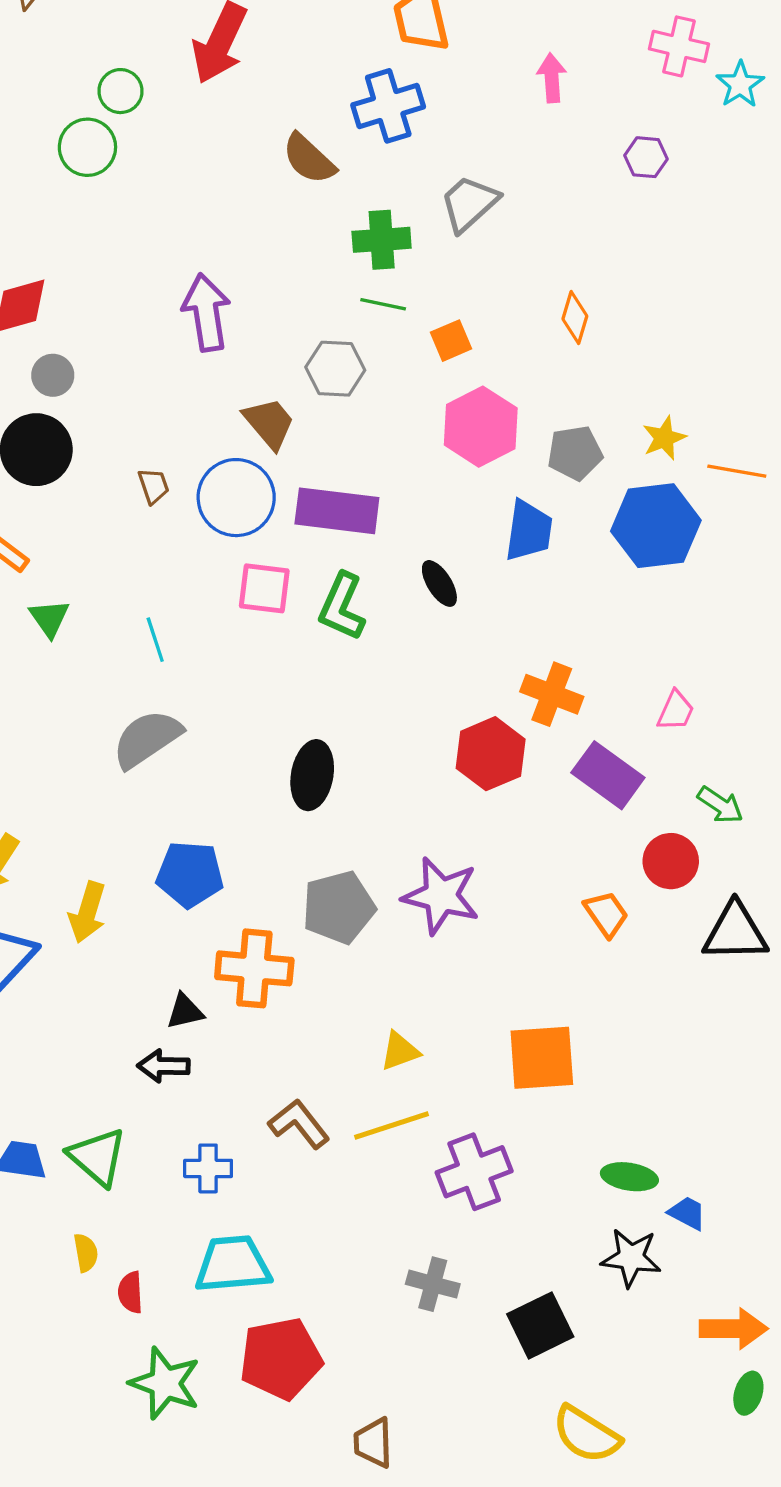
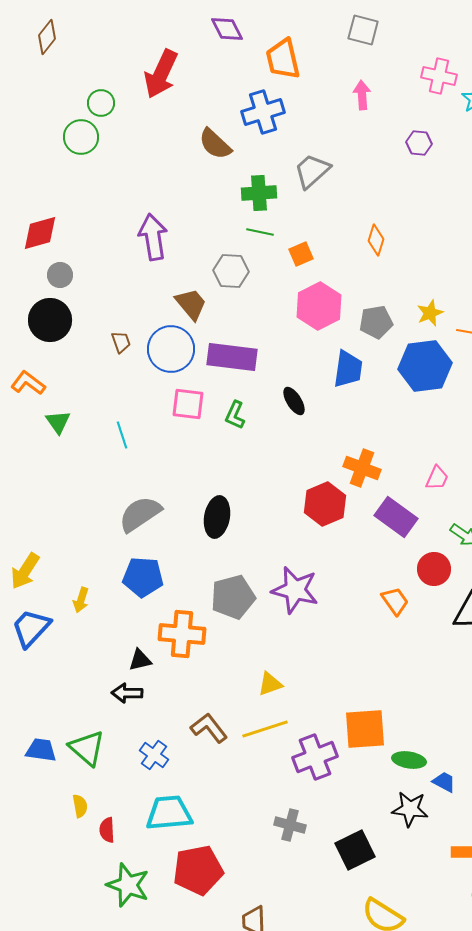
green L-shape: (342, 607) -> (235, 415), size x0.7
gray semicircle: (147, 739) -> (140, 514), moved
yellow arrow: (87, 912) -> (81, 600), size x0.7
orange square: (542, 1058) -> (365, 729), moved
blue cross: (208, 1168) -> (154, 755), turned 36

